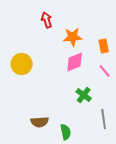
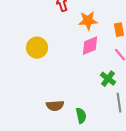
green cross: (84, 95) -> (108, 79), moved

